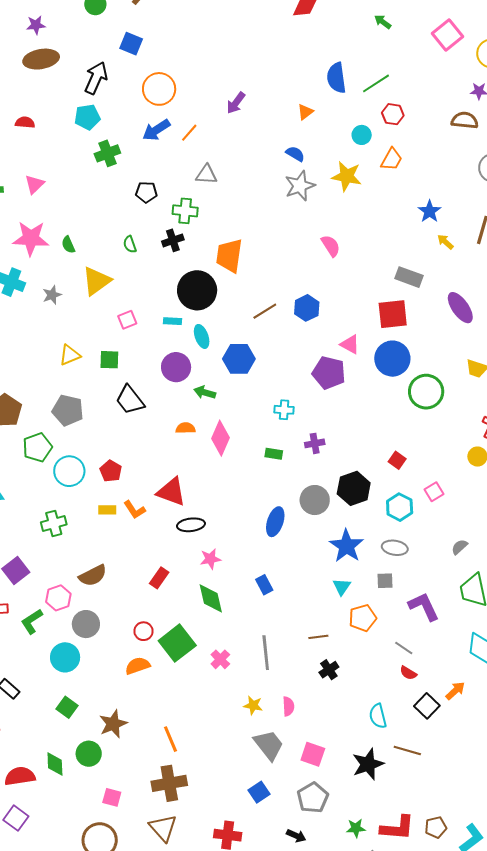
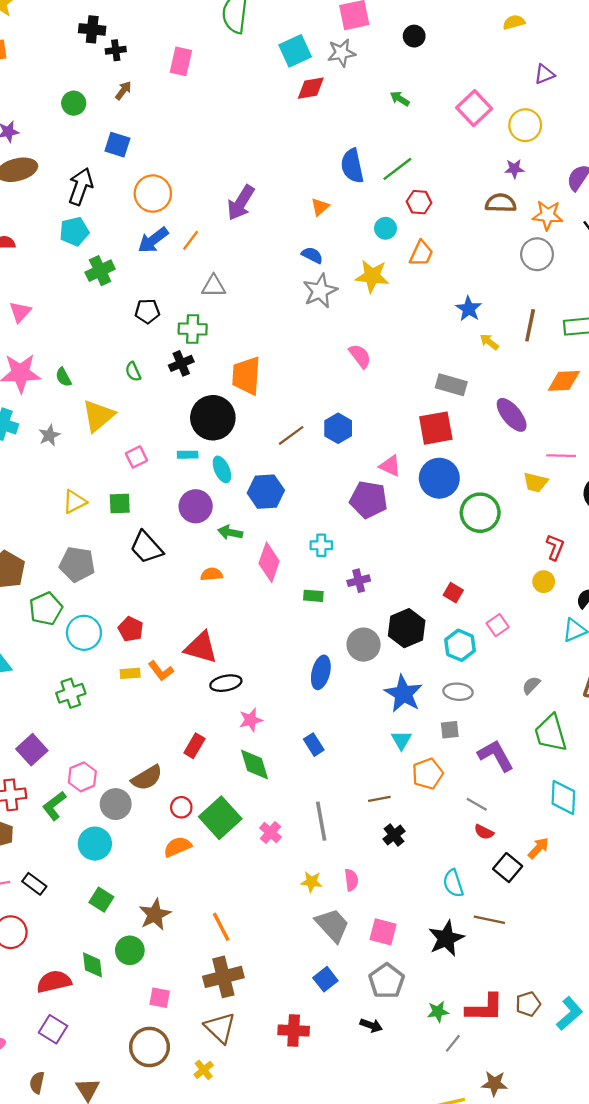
purple arrow: (236, 103) -> (241, 203), size x1.4
pink diamond: (220, 438) -> (269, 562), moved
brown semicircle: (93, 575) -> (147, 778), moved

